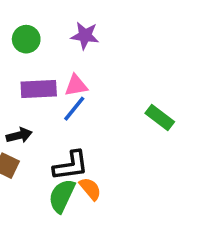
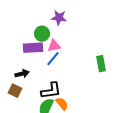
green circle: (26, 39) -> (42, 34), moved
green rectangle: (160, 118) -> (101, 64), turned 42

